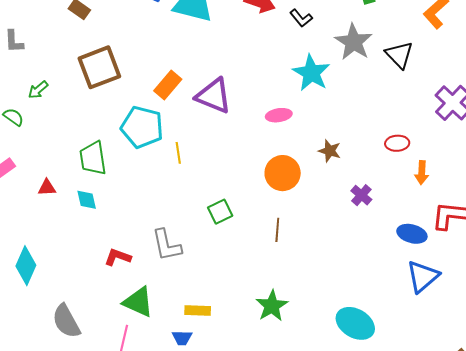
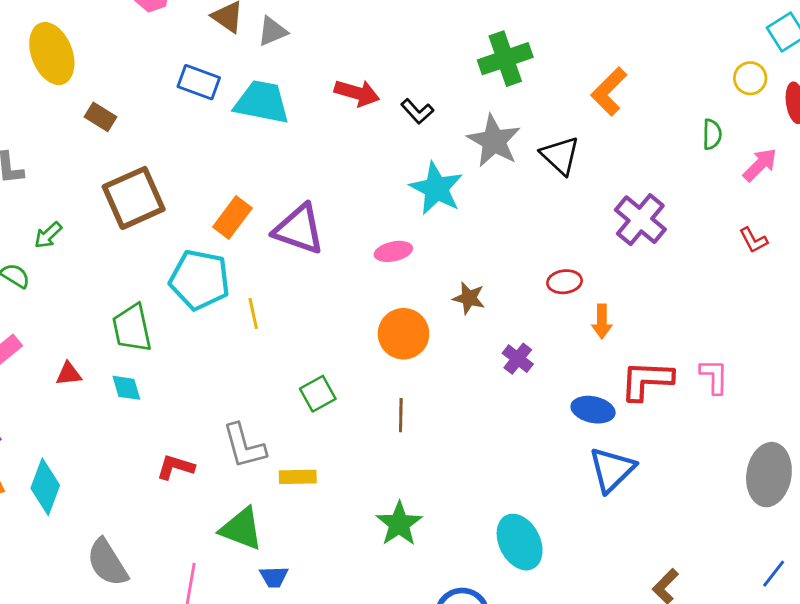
green triangle: (138, 302) -> (241, 529), moved
yellow rectangle: (198, 311) -> (298, 477), moved
cyan ellipse: (355, 323) -> (520, 542), turned 36

